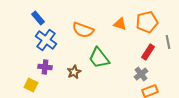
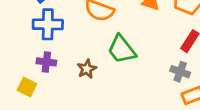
blue cross: (46, 40) -> (48, 24), turned -35
gray cross: (141, 74) -> (180, 72), turned -32

